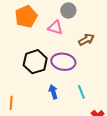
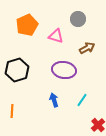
gray circle: (68, 10) -> (78, 19), moved
black hexagon: (35, 62) -> (17, 70), moved
cyan line: (81, 92) -> (82, 100), turned 56

